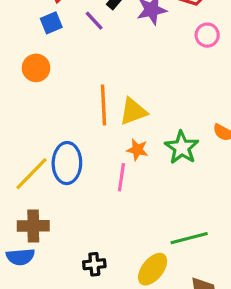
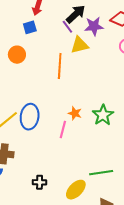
purple line: (94, 21) -> (67, 27), moved
orange line: (103, 105) -> (60, 66), moved
yellow triangle: (133, 111) -> (79, 45), moved

